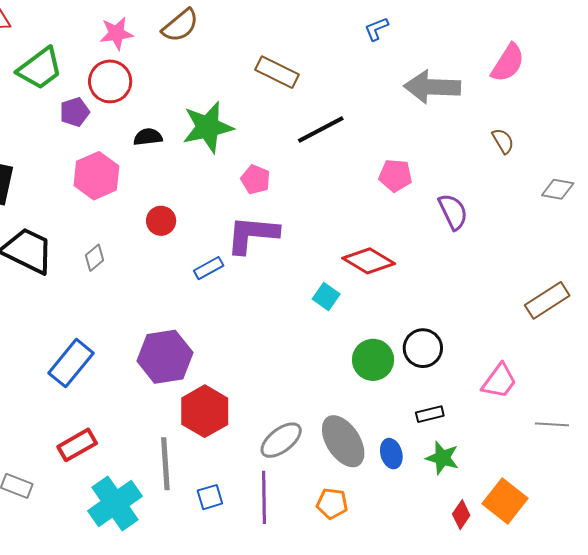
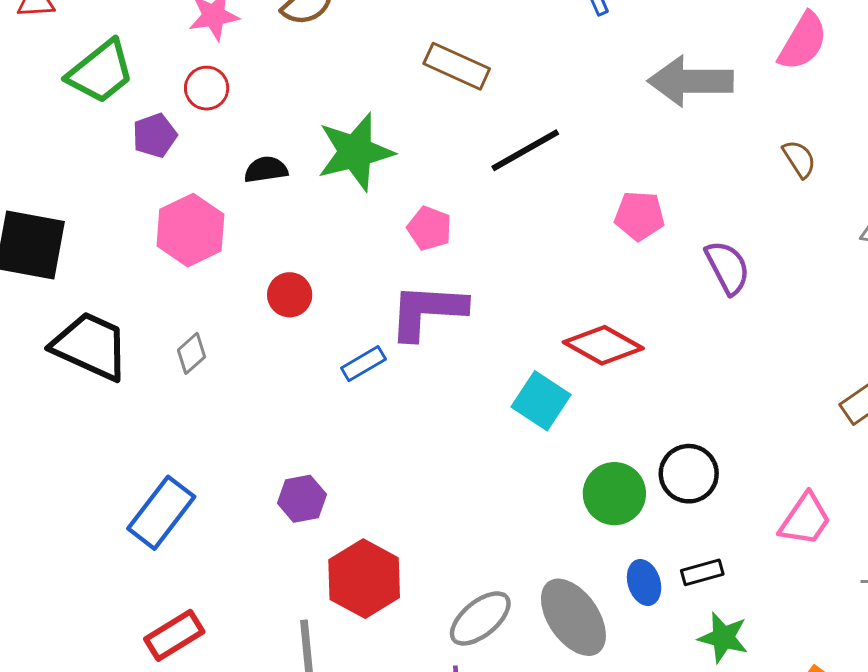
red circle: (110, 81) -> (207, 88), size x0.7
cyan square: (326, 296) -> (541, 401), size x1.4
purple hexagon: (165, 357) -> (302, 499), size x0.6
blue ellipse: (391, 454) -> (644, 582), moved

